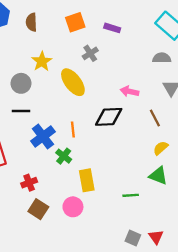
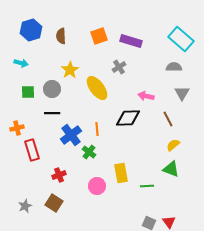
purple rectangle: (112, 28) -> (131, 41), size x1.5
gray cross: (90, 53) -> (119, 67), moved
yellow rectangle: (87, 180) -> (121, 173), moved
pink circle: (73, 207) -> (97, 186), moved
brown square: (38, 209) -> (54, 203), moved

